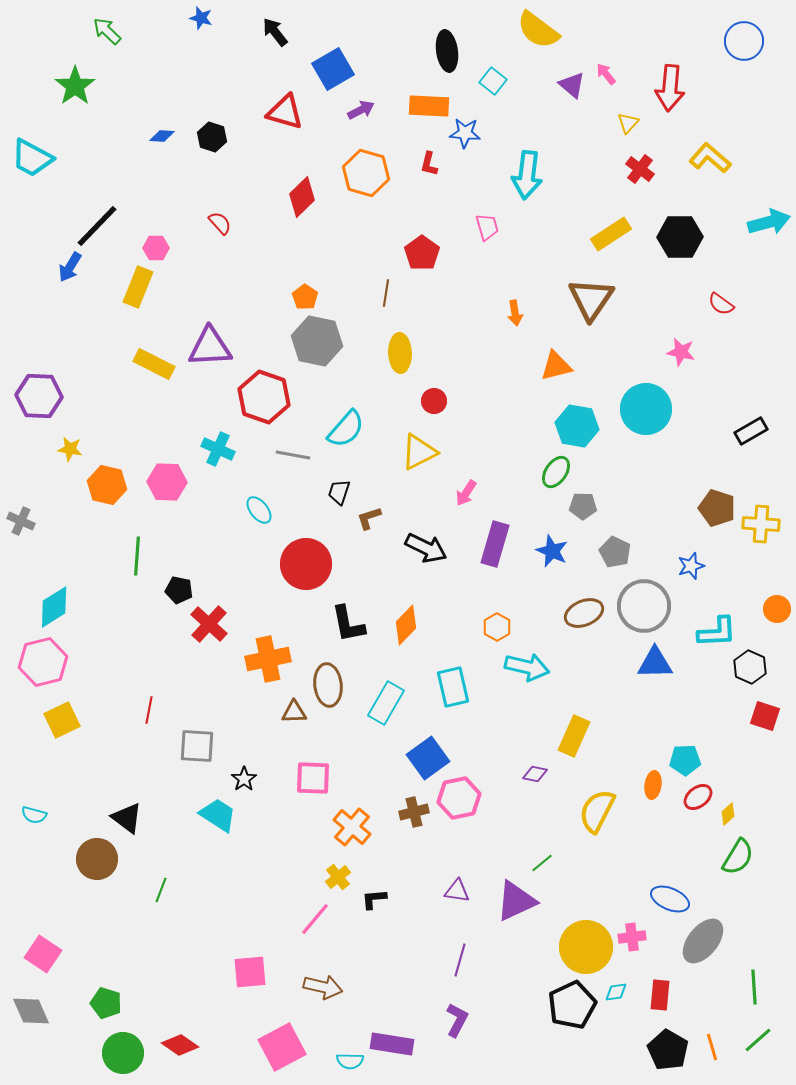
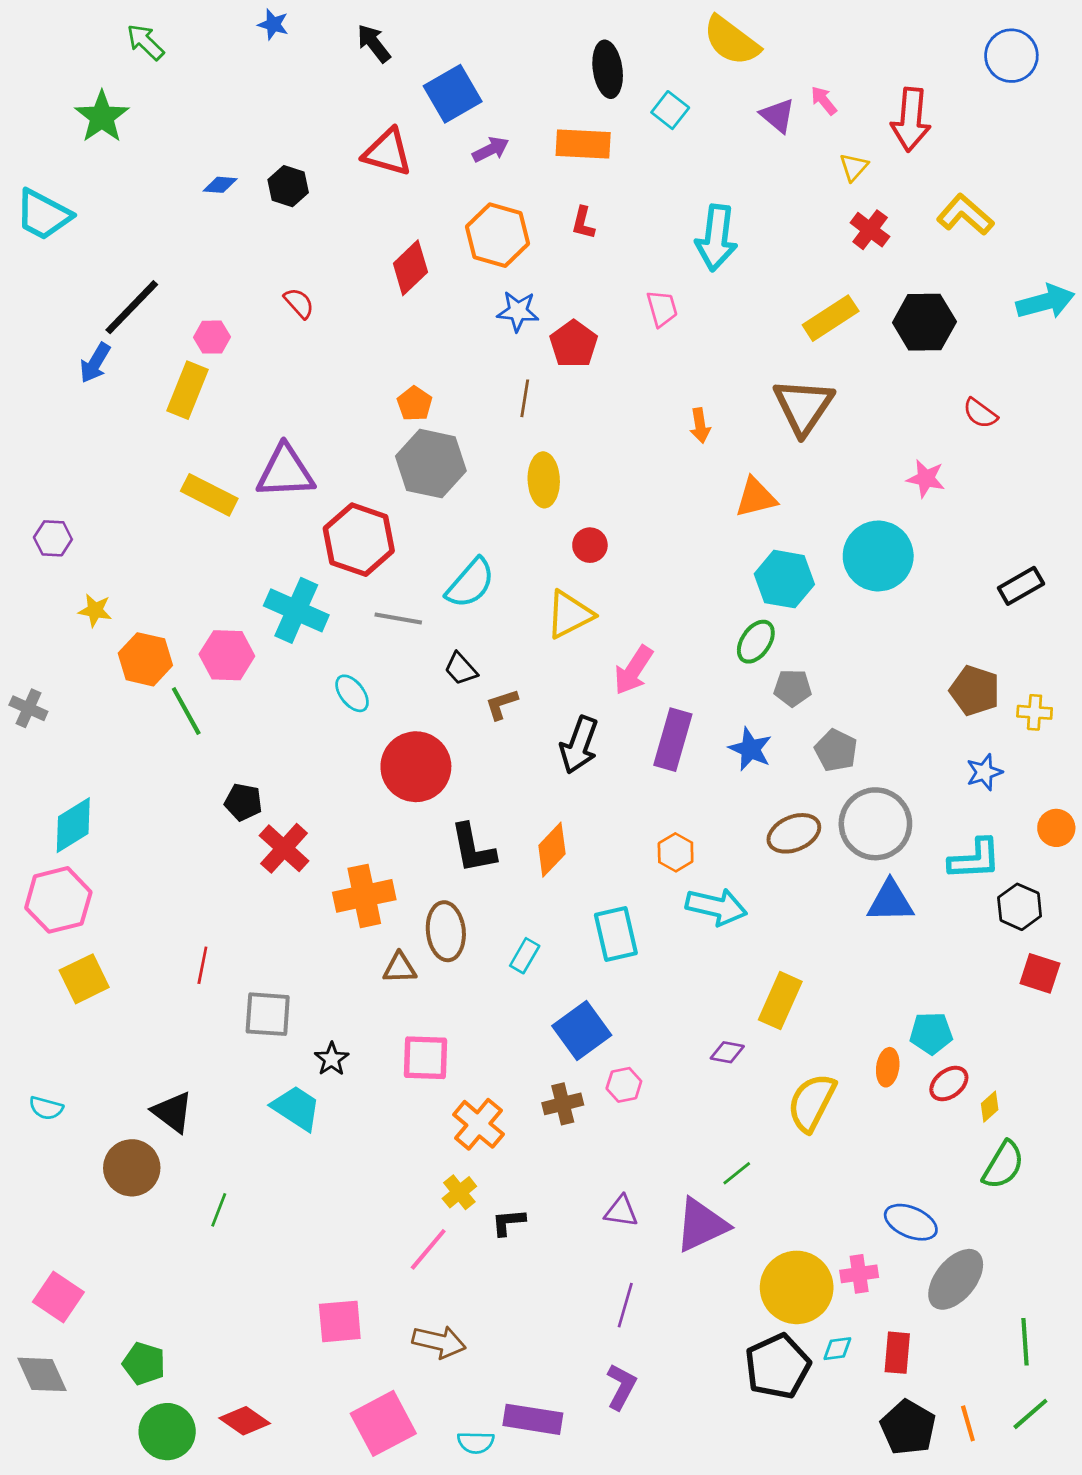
blue star: (465, 133) -> (518, 311), moved
purple hexagon: (39, 396) -> (53, 538), size x0.6
cyan cross: (218, 449) -> (296, 610), size x1.4
black trapezoid: (339, 492) -> (461, 669), turned -60
pink arrow: (466, 493) -> (633, 670), size x1.4
yellow cross: (761, 524) -> (1035, 712), size x0.7
black arrow: (426, 548) -> (579, 745), turned 84
green line: (137, 556) -> (186, 711), moved, turned -33
blue star: (691, 566) -> (984, 772), moved
cyan rectangle: (386, 703) -> (525, 956), size x0.6
pink hexagon: (459, 798) -> (624, 1085), size x0.6

